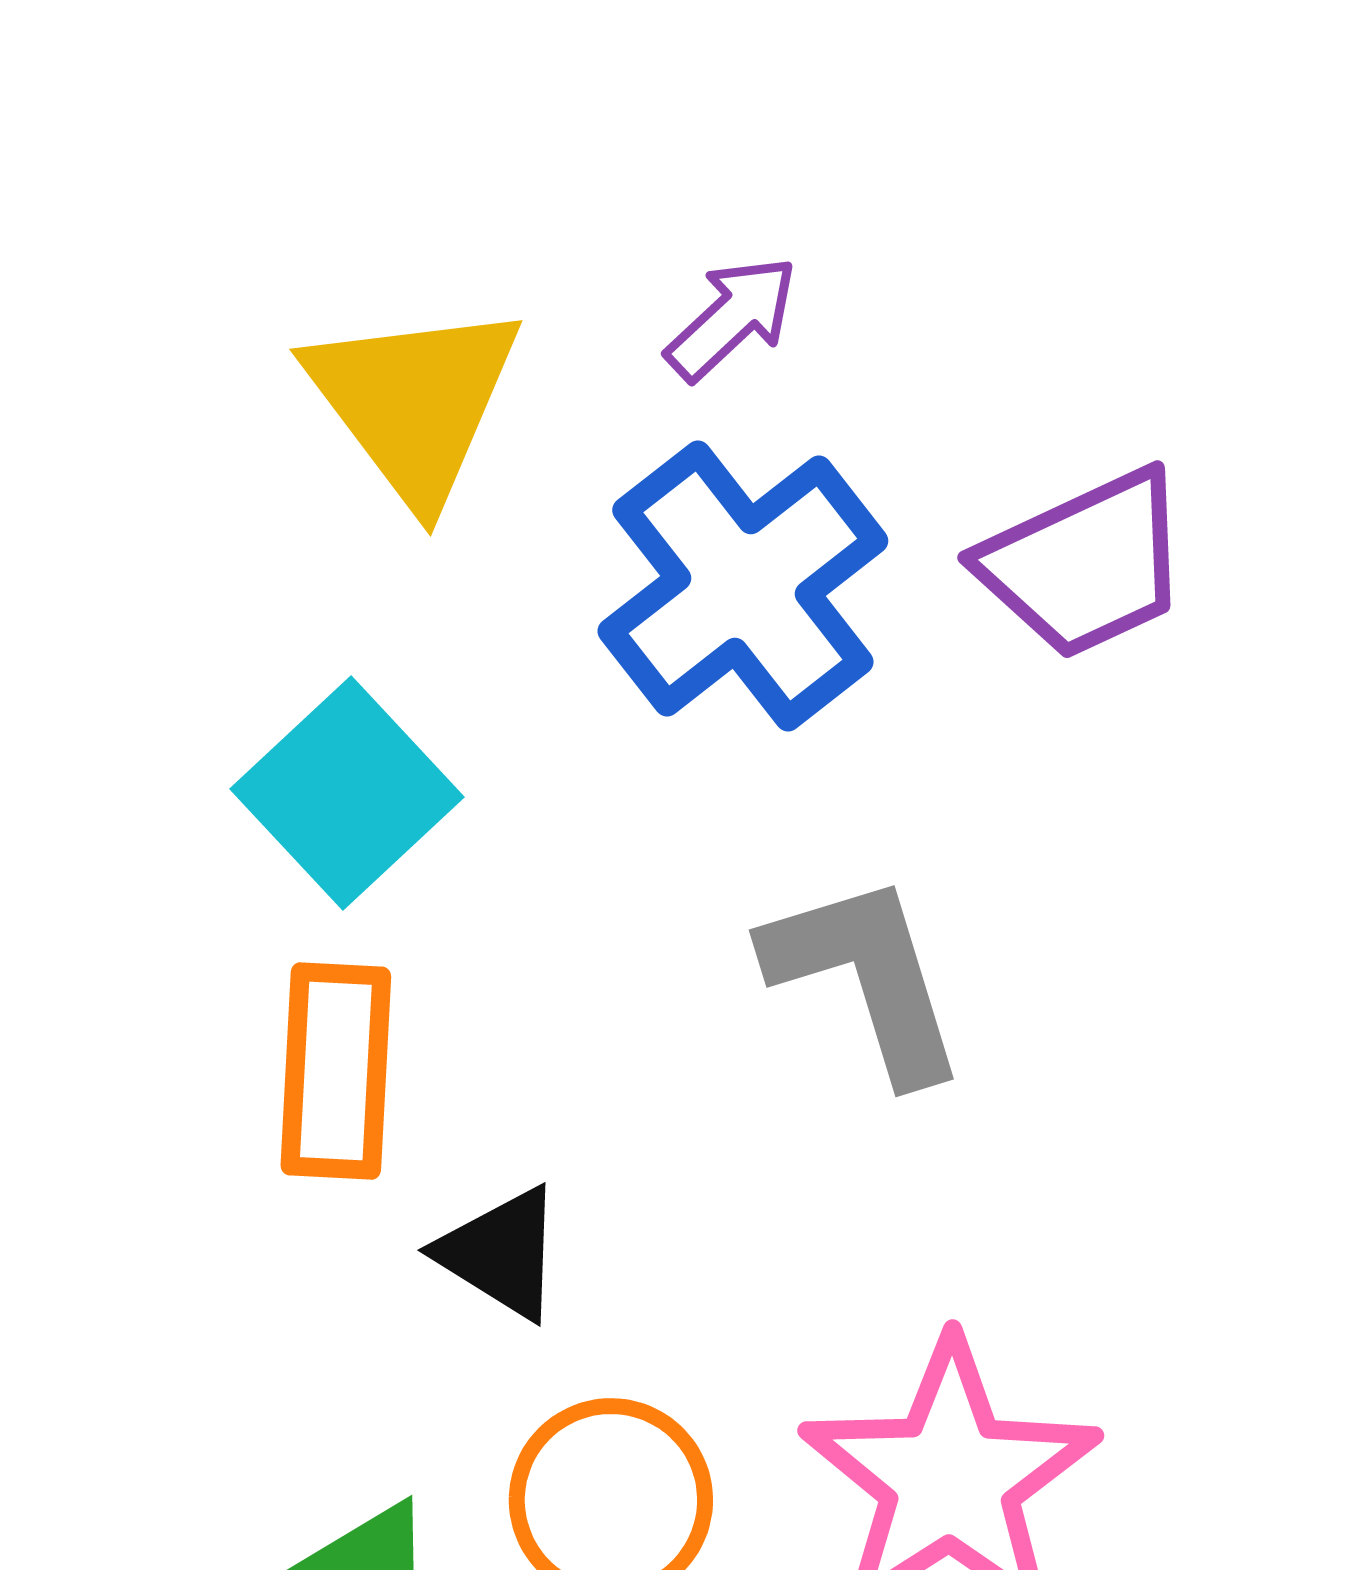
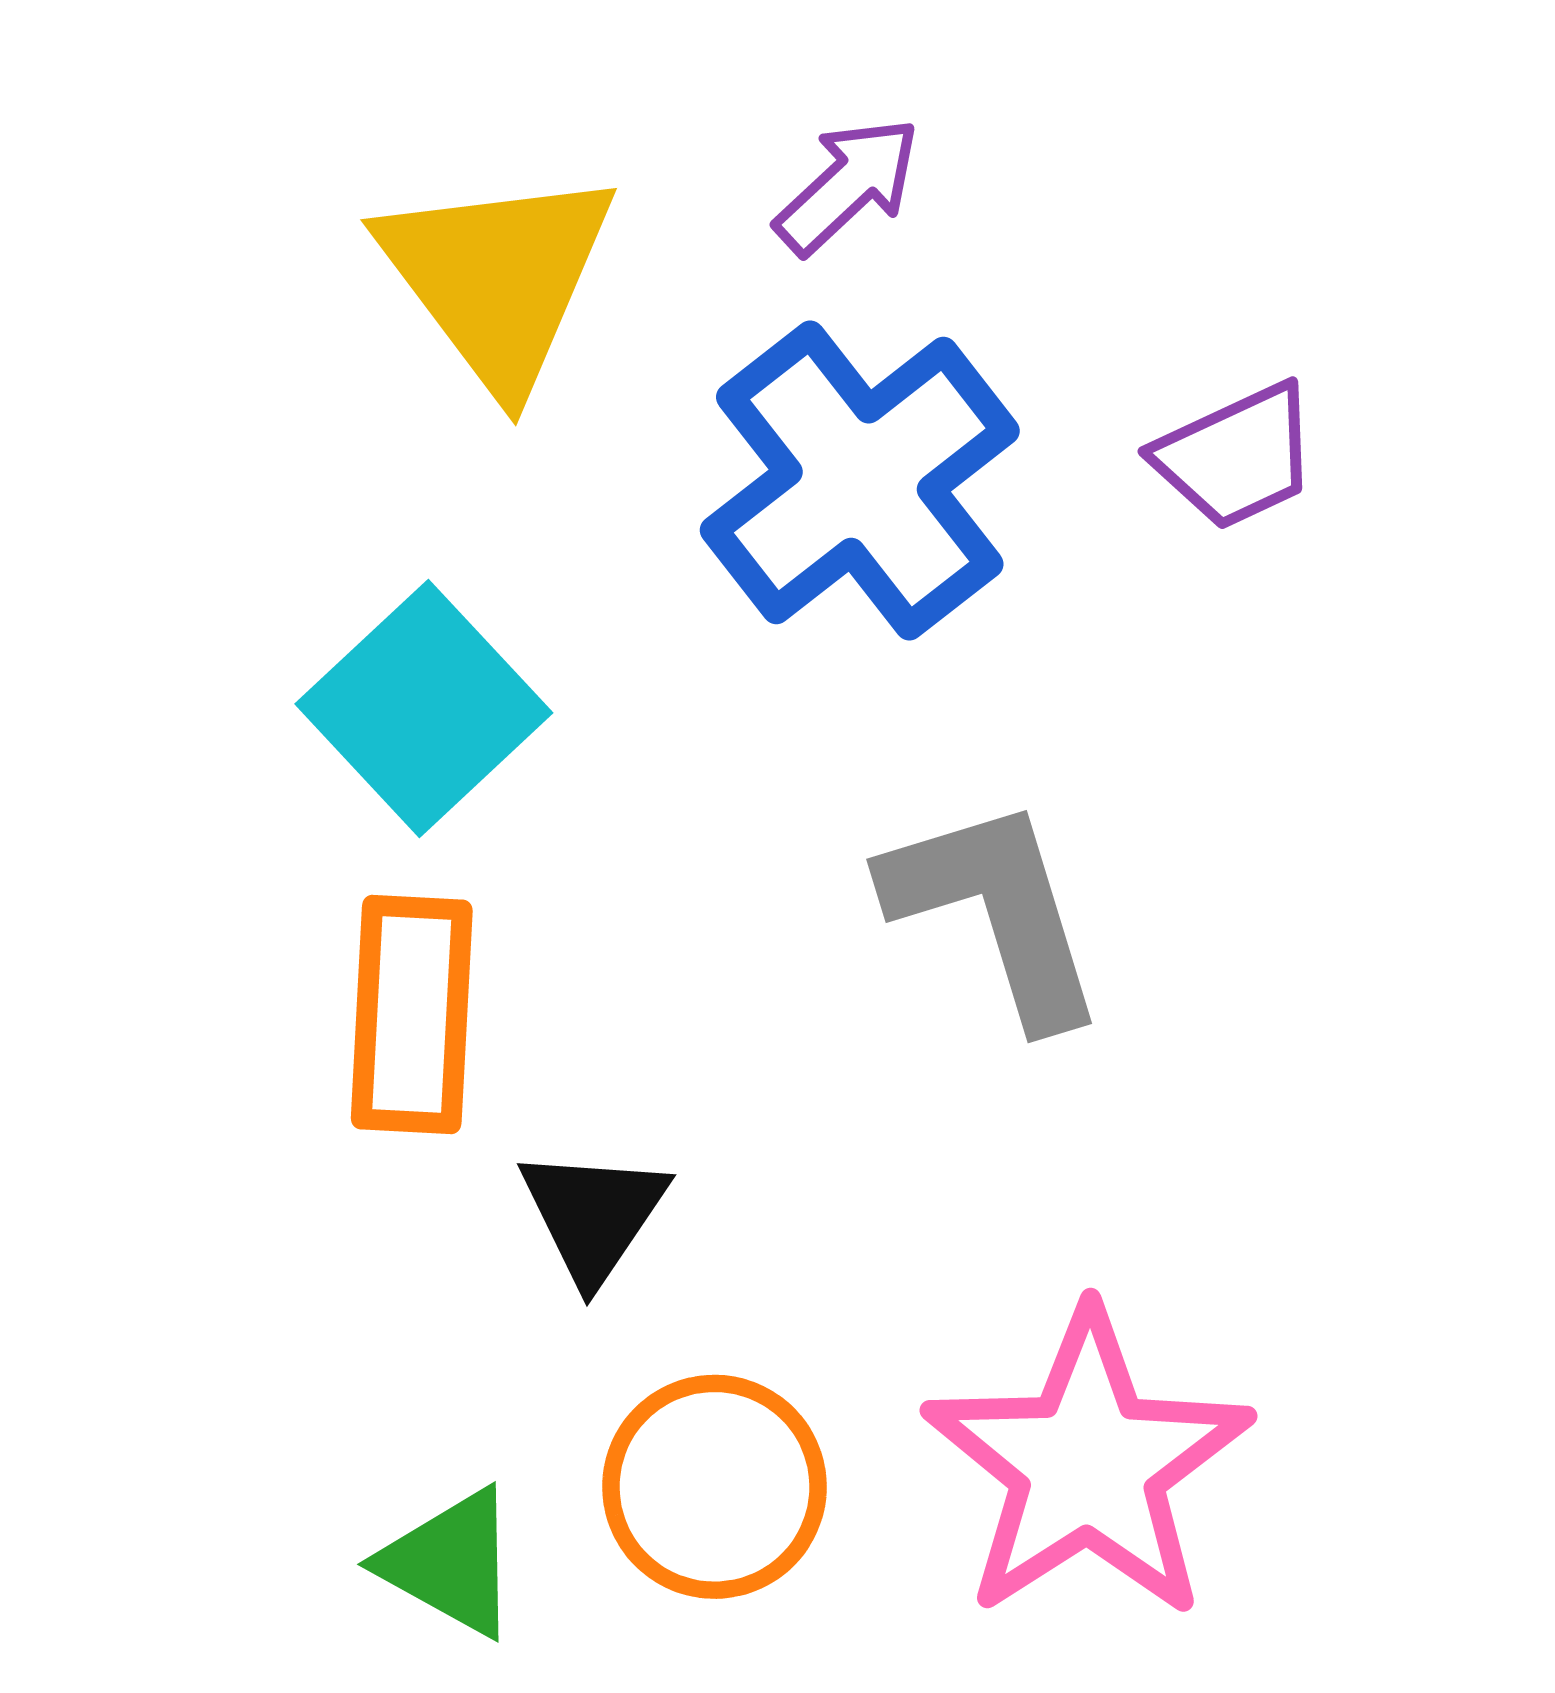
purple trapezoid: (1085, 564) -> (1236, 456), size x0.7
black triangle: (501, 1253) -> (593, 1215), turned 32

